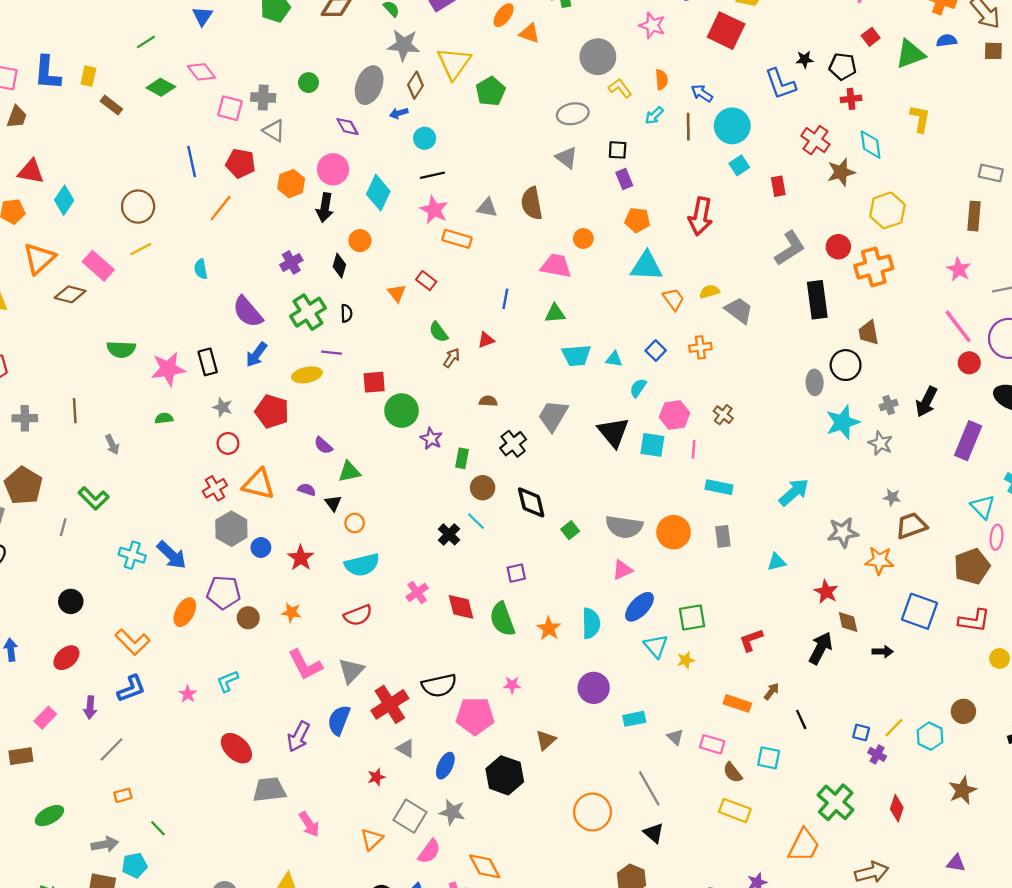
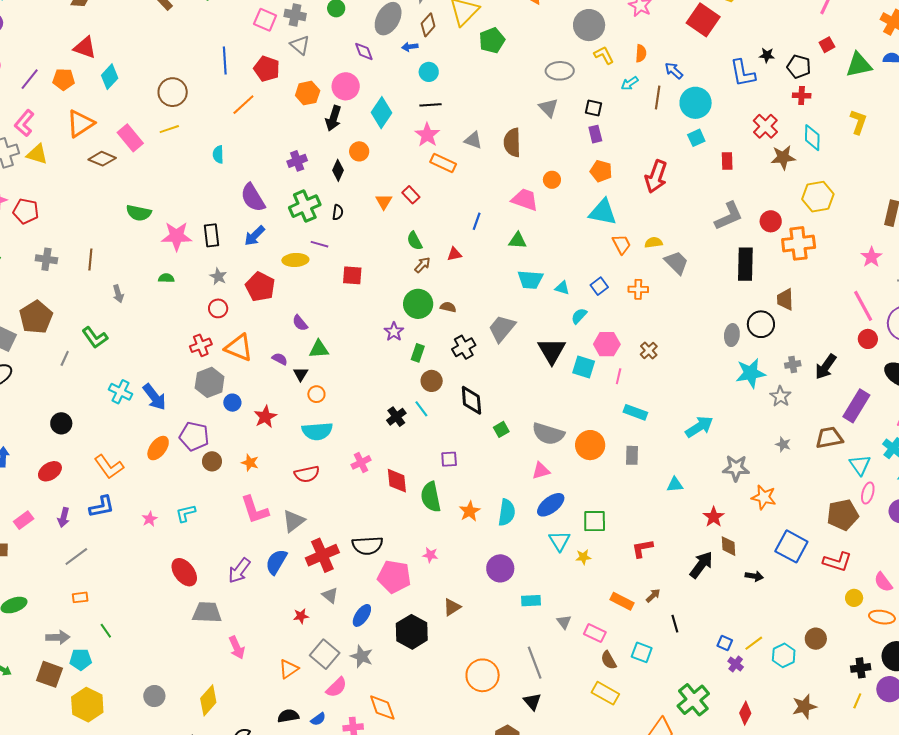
green circle: (402, 411) -> (418, 304), moved
brown trapezoid: (911, 526) -> (829, 438), moved

